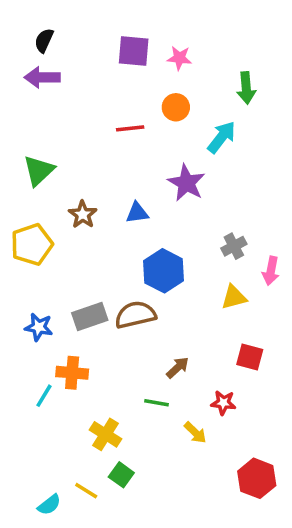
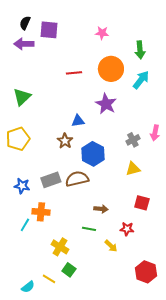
purple square: (134, 51) -> (49, 30), moved
orange circle: (176, 107) -> (111, 69), moved, size x1.6
cyan arrow: (222, 137) -> (141, 80), moved
brown star: (83, 215) -> (65, 141), moved
pink arrow: (271, 271) -> (155, 133), moved
brown arrow: (178, 368) -> (101, 209), turned 48

